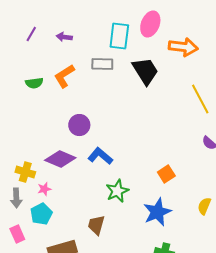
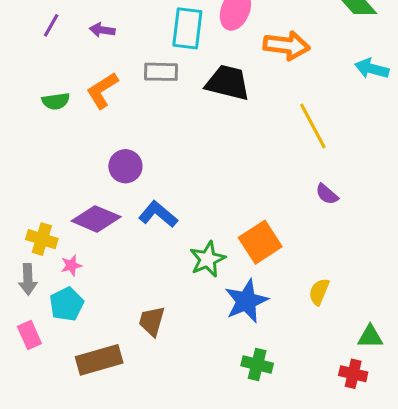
black trapezoid: (145, 71) -> (228, 83), turned -44
orange square: (166, 174) -> (260, 242), size x1.5
green star: (117, 191) -> (208, 259), moved

